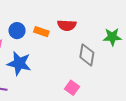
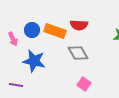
orange rectangle: (41, 32) -> (55, 31), size x1.5
gray diamond: (87, 55) -> (78, 53), moved, turned -40

